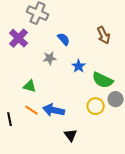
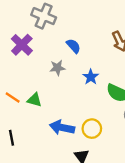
yellow circle: (96, 106) -> (92, 129), moved
orange line: (32, 110) -> (13, 98), moved

